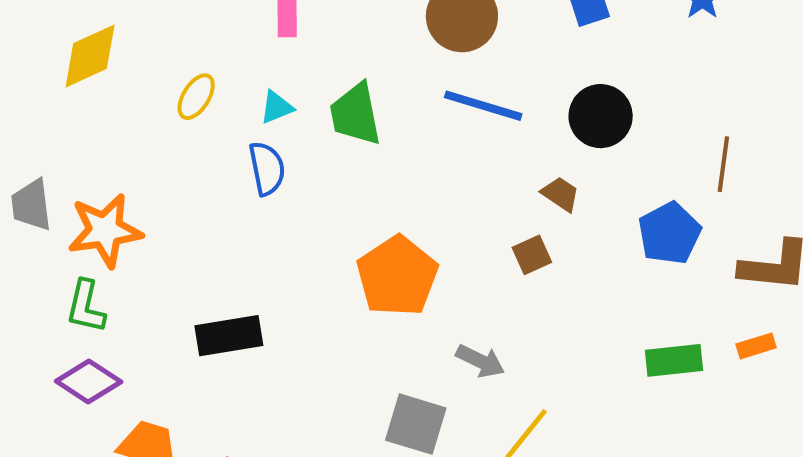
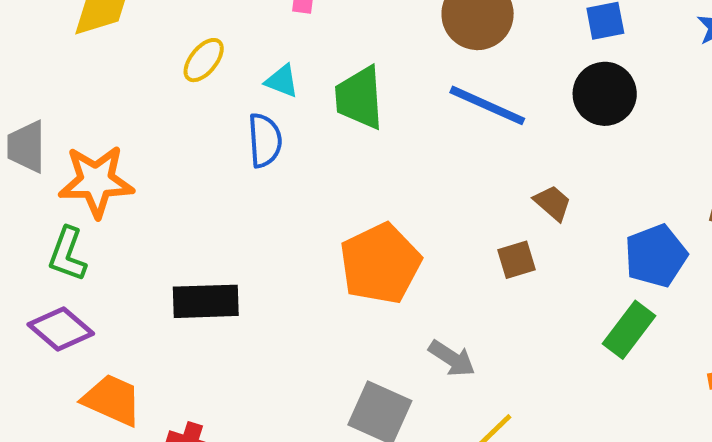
cyan triangle: (276, 107) -> (282, 81), turned 36
black circle: (601, 116) -> (605, 94), moved
green rectangle: (674, 360) -> (629, 330), moved, turned -54

